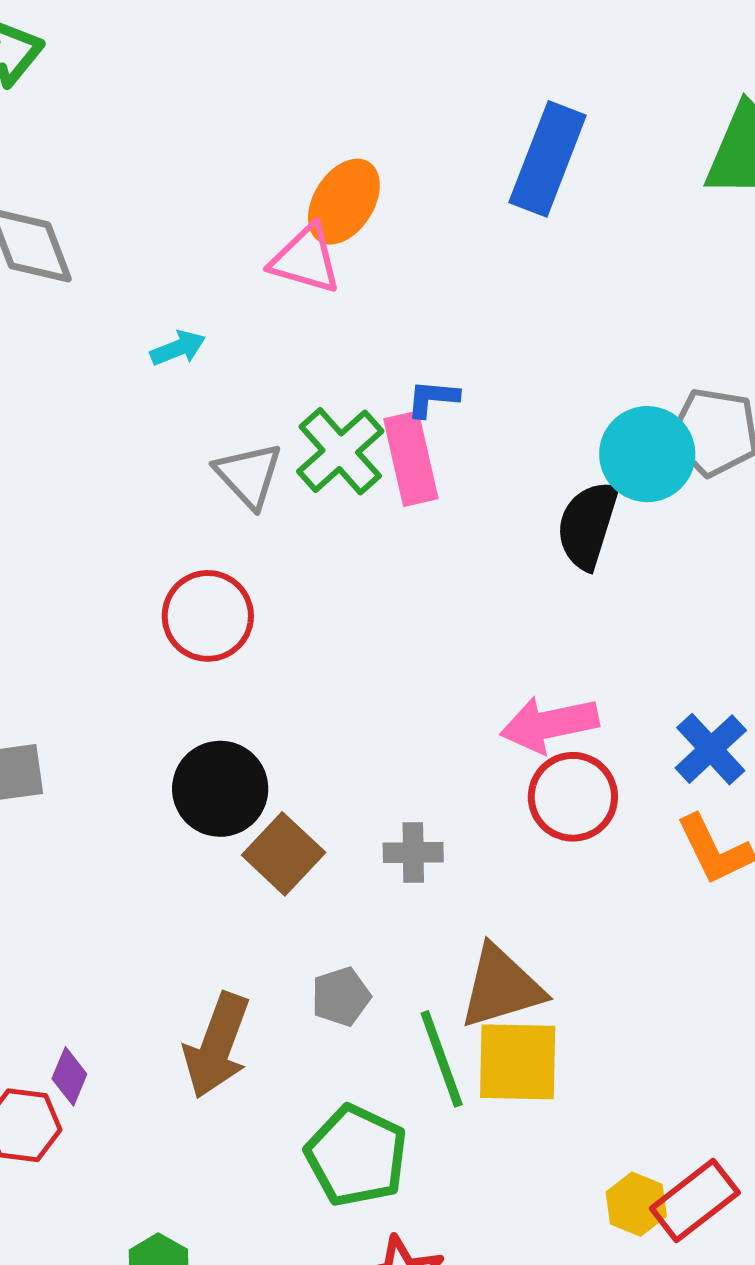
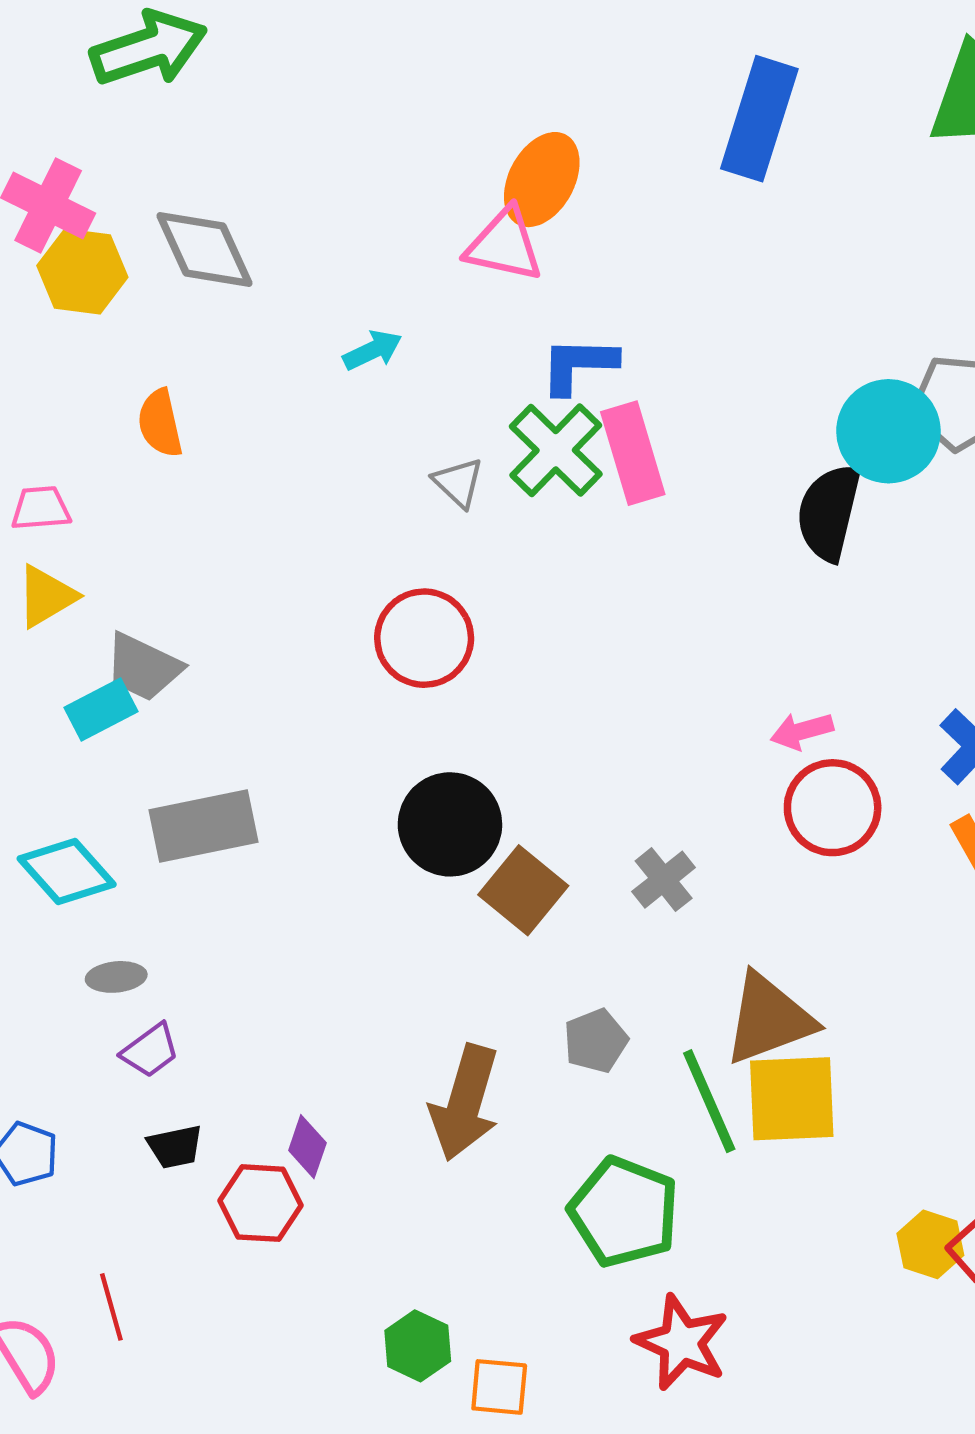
blue L-shape: (432, 398) -> (578, 365), moved, size x1.4
gray triangle: (249, 475) -> (458, 483), size x0.7
pink arrow: (549, 724) -> (802, 731), size x0.6
gray cross: (413, 853) -> (664, 880), turned -34

